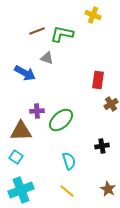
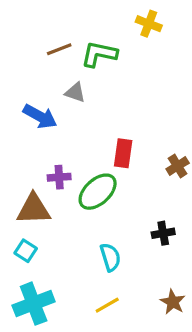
red rectangle: (98, 80) -> (123, 153), moved
yellow line: (67, 191) -> (107, 305), turned -70

